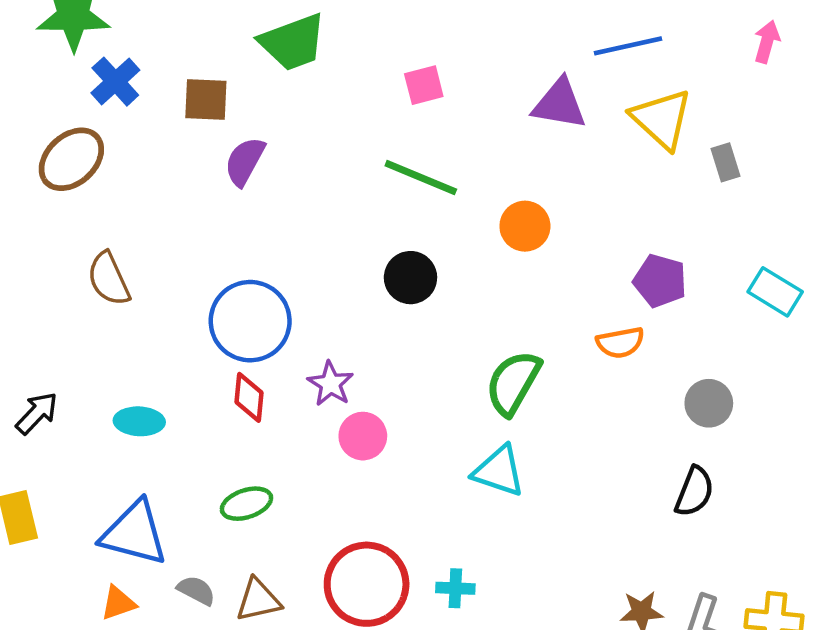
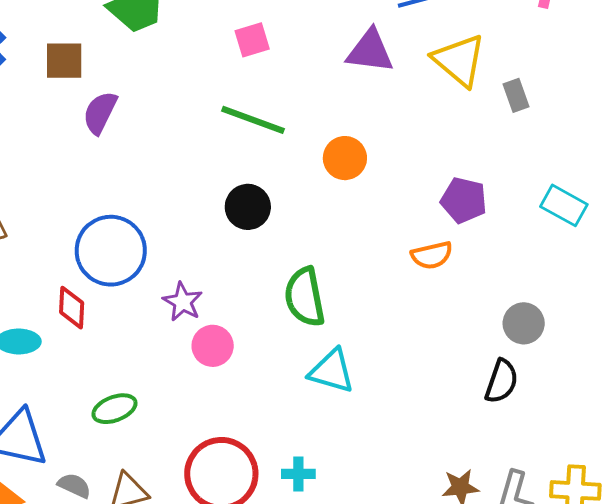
green semicircle: (513, 383) -> (305, 297), moved, turned -38
red diamond: (249, 397) -> (72, 308), moved
gray circle: (709, 403) -> (524, 323), moved

